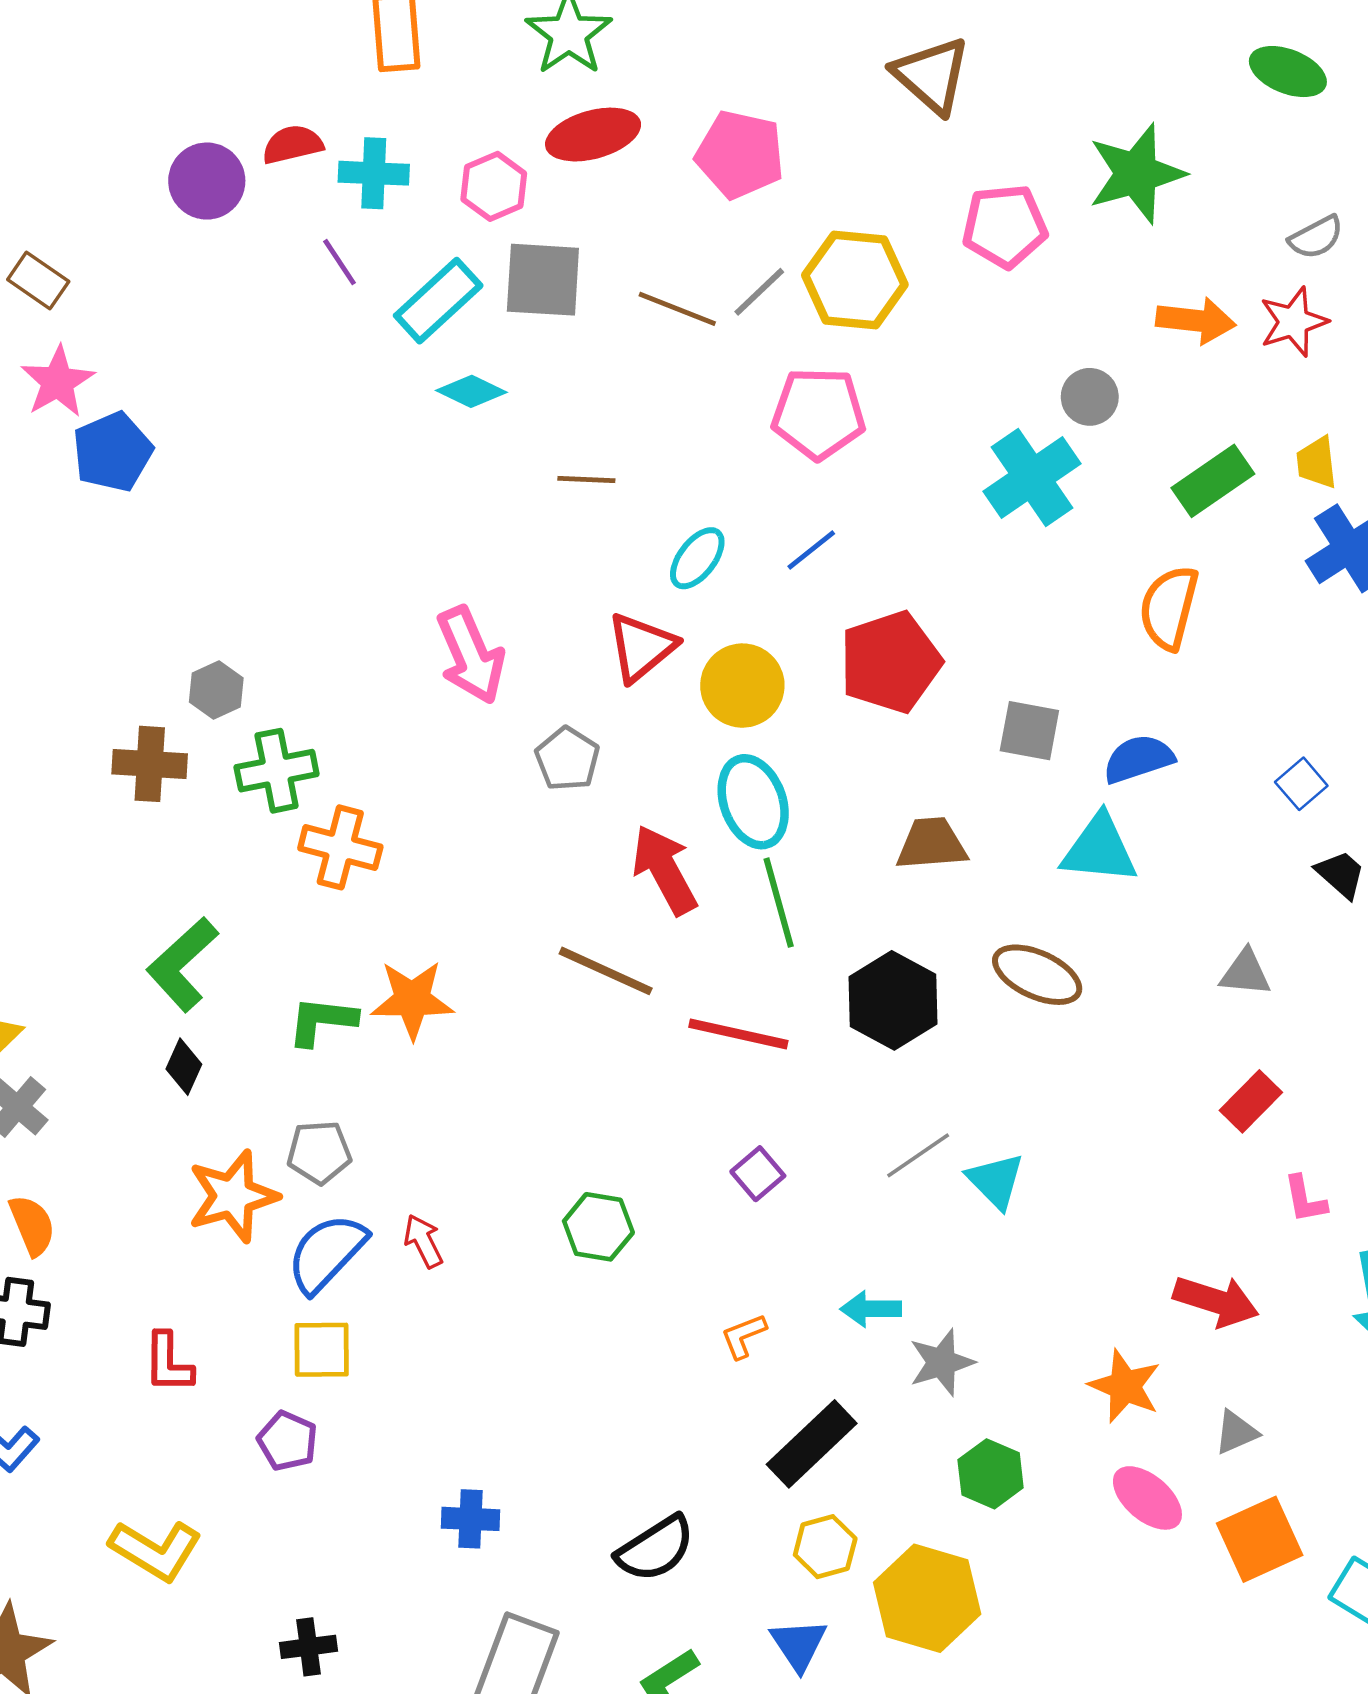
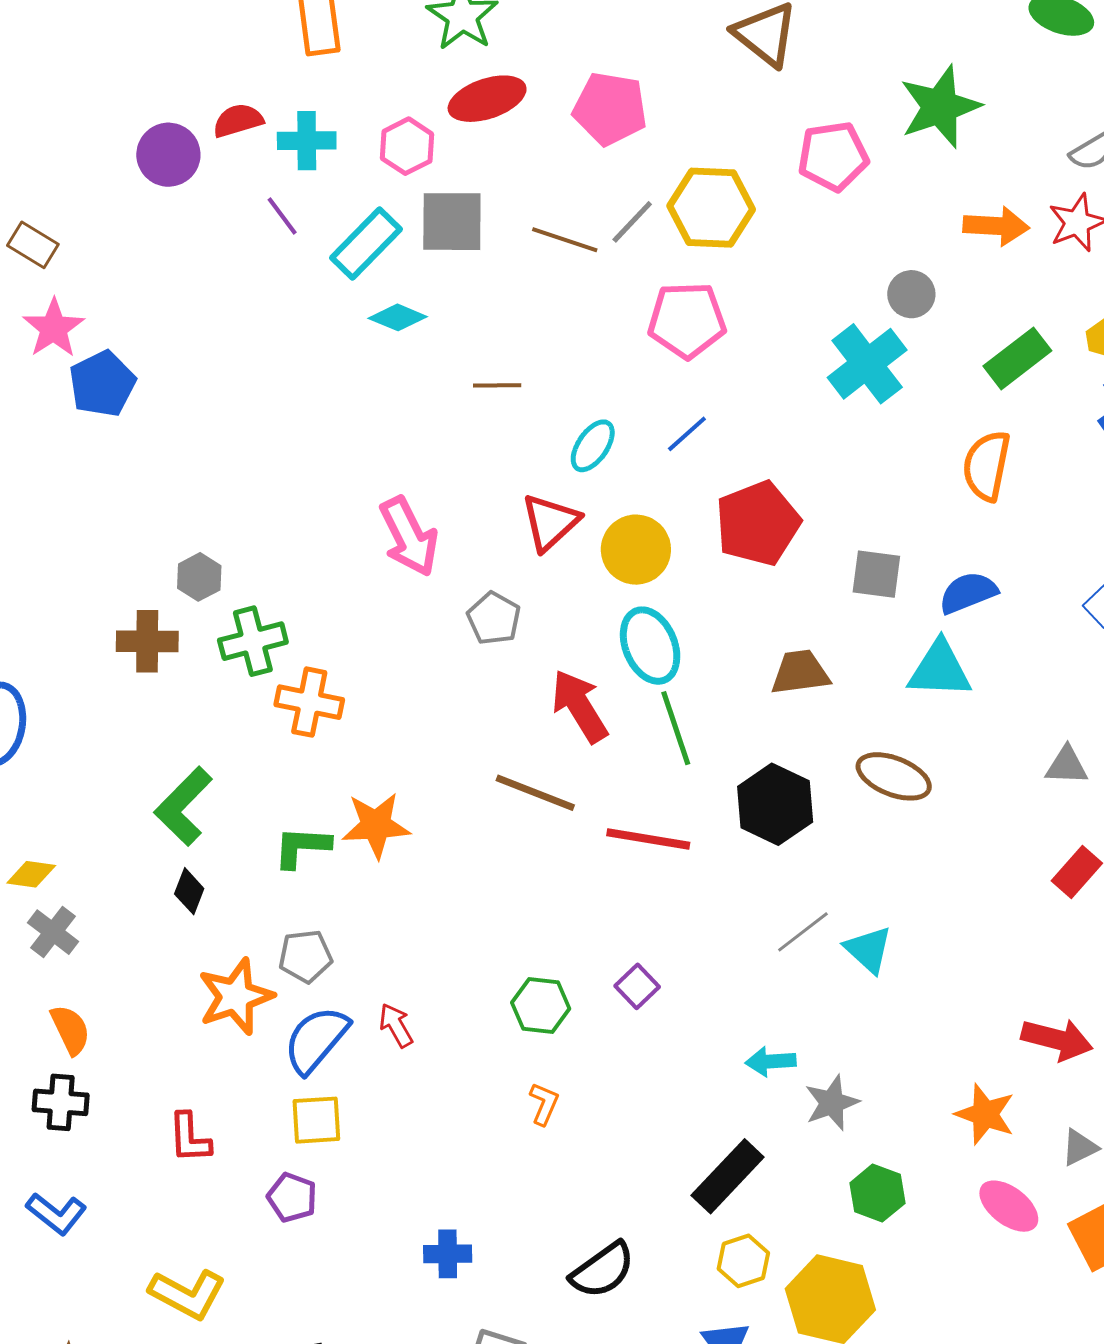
purple square: (758, 1174) -> (637, 986), moved
orange L-shape: (744, 1336) -> (544, 1104), moved, turned 138

